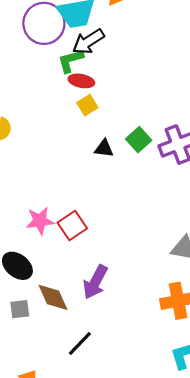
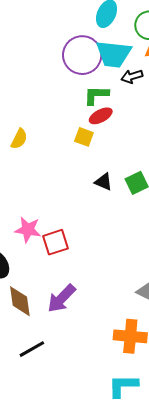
black arrow: (88, 42) -> (132, 76), moved, size x0.7
red ellipse: (81, 81) -> (101, 116), turned -55
yellow square: (87, 105) -> (84, 137), moved, turned 36

